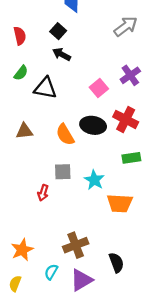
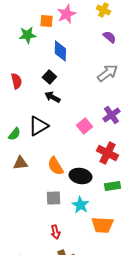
green semicircle: (21, 73) -> (14, 134), moved
black triangle: (45, 88) -> (38, 126), turned -40
black ellipse: (93, 125) -> (80, 176), moved
red arrow: (43, 193) -> (55, 232), moved, turned -32

